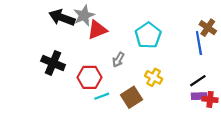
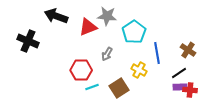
gray star: (84, 15) -> (107, 16), moved, turned 30
brown cross: (208, 28) -> (188, 50), moved
blue line: (199, 43) -> (157, 53), moved
black cross: (53, 63) -> (28, 41), moved

